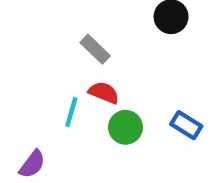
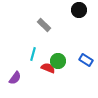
red semicircle: (104, 93) -> (48, 68), moved

